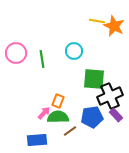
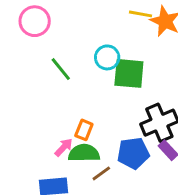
pink circle: (16, 53) -> (35, 21), moved
green line: (42, 59) -> (61, 69), turned -30
green square: (94, 79) -> (129, 73), moved

